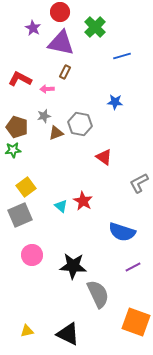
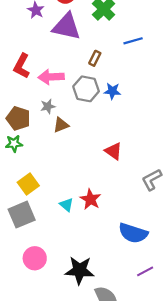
brown rectangle: (65, 72) -> (95, 58), moved
red L-shape: (20, 79) -> (22, 66), turned -90
pink arrow: (47, 89) -> (51, 77), size x1.6
blue star: (115, 102) -> (112, 91), moved
gray hexagon: (80, 124) -> (86, 89), moved

